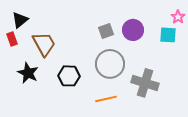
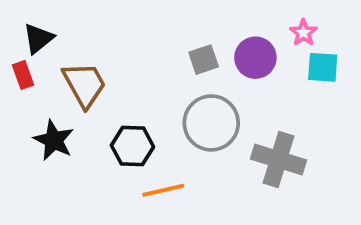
pink star: (178, 17) -> (303, 33), moved
orange line: (106, 99) -> (163, 190), moved

